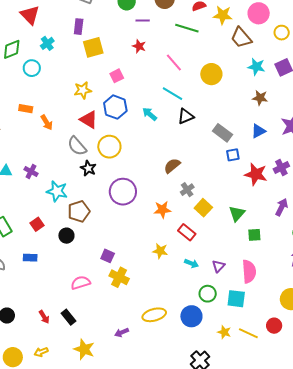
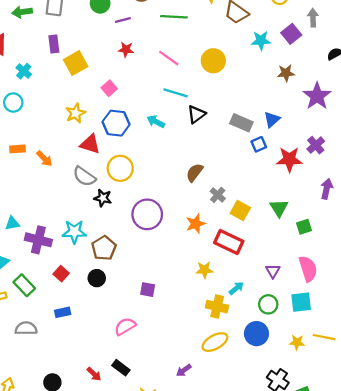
brown star: (260, 98) -> (286, 73), moved
blue triangle: (258, 131) -> (272, 120), moved
purple cross: (31, 172) -> (38, 240), moved, size x1.6
red rectangle: (187, 232) -> (229, 242), size x1.4
cyan arrow: (192, 263) -> (236, 288), moved, turned -48
yellow cross: (119, 277) -> (217, 307), moved

